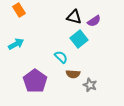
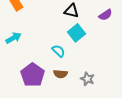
purple semicircle: (94, 21) -> (105, 15), moved
brown semicircle: (73, 74) -> (60, 74), moved

